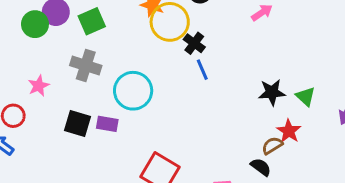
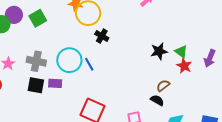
black cross: (194, 43) -> (102, 36), moved
gray cross: (86, 66) -> (36, 61), moved
blue line: (202, 70) -> (89, 64), moved
red star: (289, 131) -> (184, 66), moved

